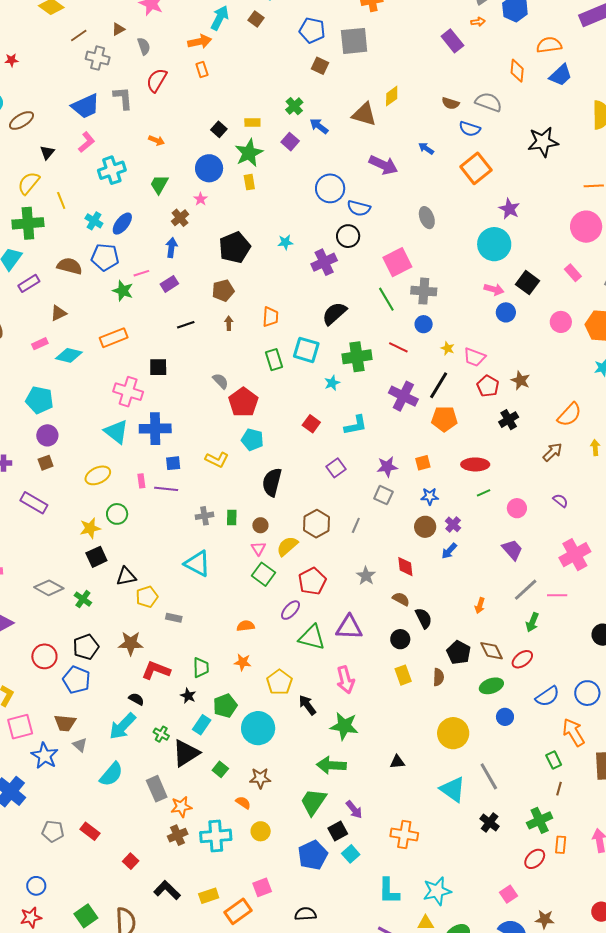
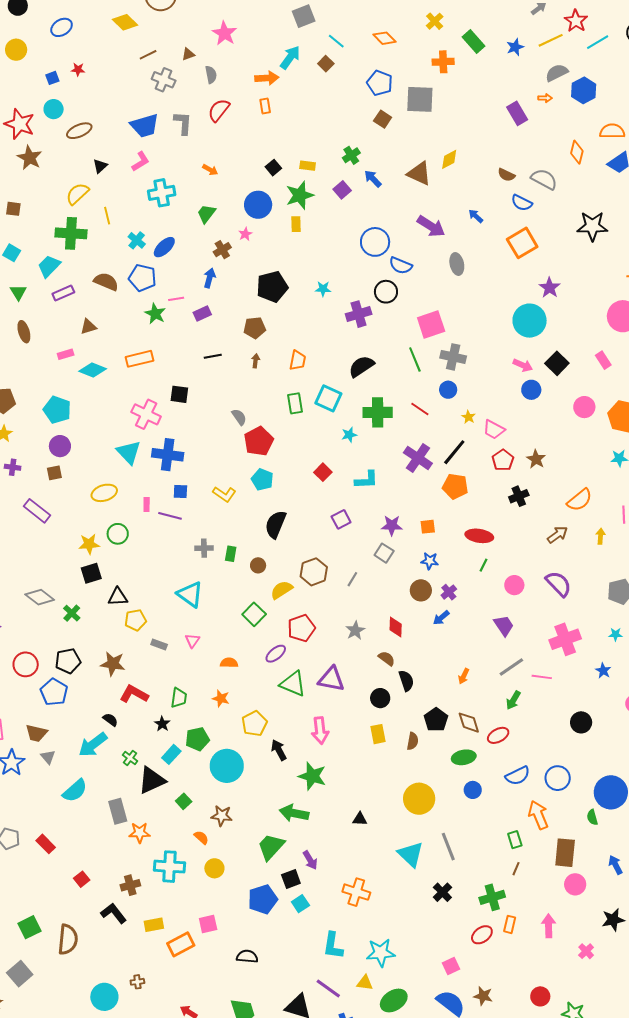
gray ellipse: (427, 218) -> (457, 264), moved
green line: (484, 493) -> (483, 565), turned -48
purple semicircle: (560, 501) -> (558, 584), size x1.8
pink triangle: (258, 549) -> (192, 641), moved
brown cross: (178, 835) -> (130, 885), moved

